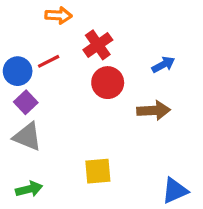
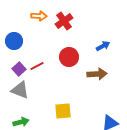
red cross: (98, 45) -> (64, 21), moved
red line: (49, 61) -> (37, 66), moved
blue circle: (18, 71) -> (14, 41), moved

